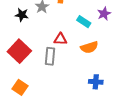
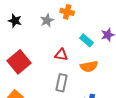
black star: (22, 15) -> (15, 21), moved
gray rectangle: (50, 56) -> (62, 83), moved

